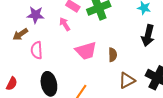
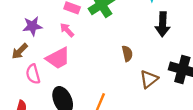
pink semicircle: (37, 50) -> (33, 74), moved
pink trapezoid: (86, 51) -> (58, 58), moved

